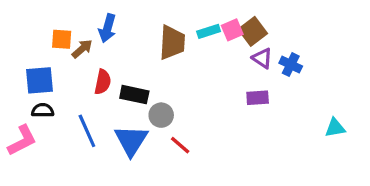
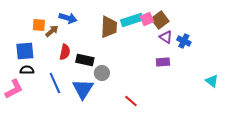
blue arrow: (107, 28) -> (68, 18), turned -90
cyan rectangle: (209, 31) -> (132, 20), size x1.5
cyan triangle: (335, 128) -> (212, 81), turned 48
red line: (180, 145) -> (131, 101), moved

